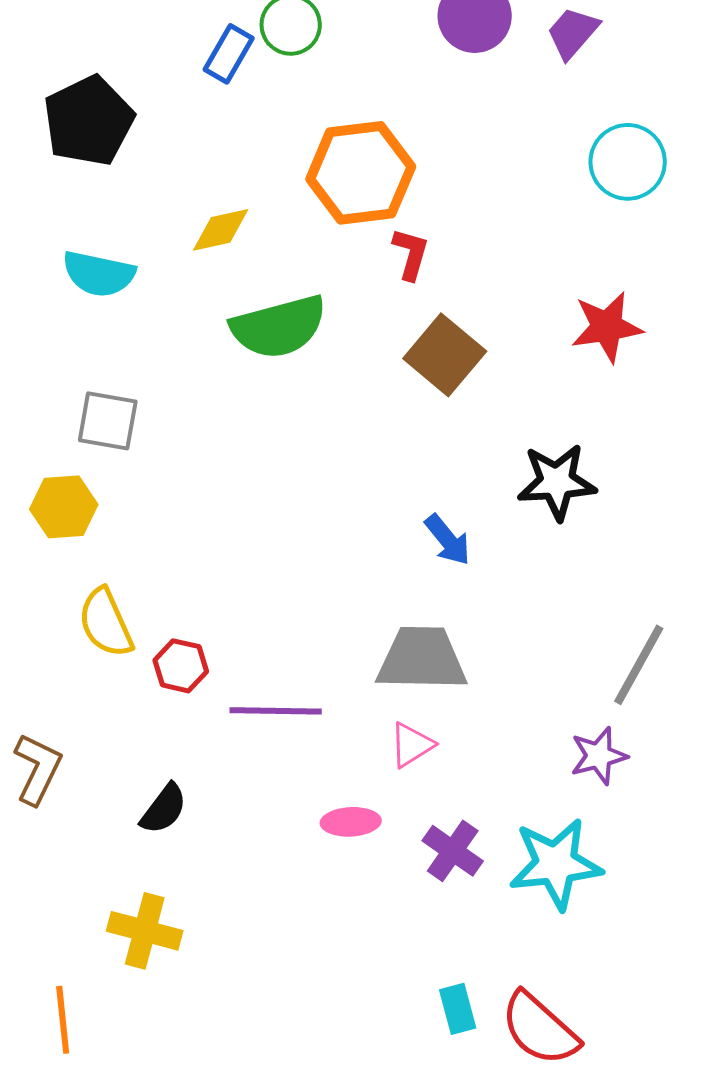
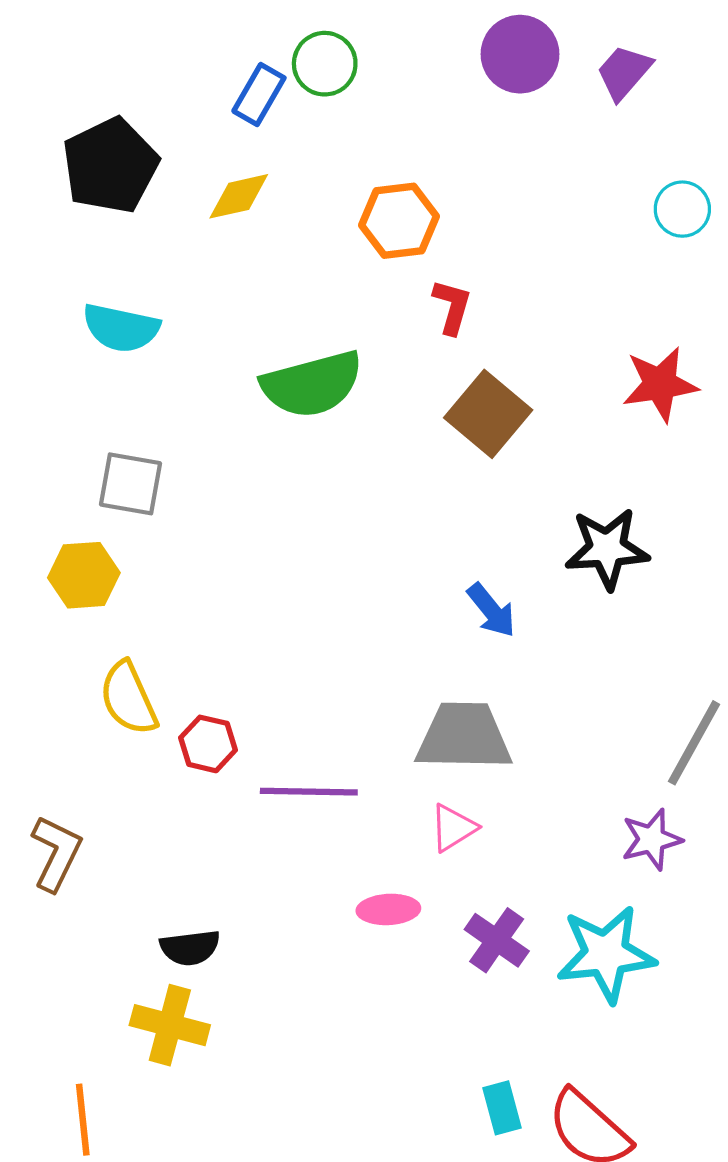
cyan circle: (628, 162) -> (682, 209), size x0.7
orange hexagon: (361, 173) -> (399, 221), size x0.7
yellow diamond: (221, 230) -> (239, 196), moved
black semicircle: (164, 809) -> (190, 948), moved, turned 46

